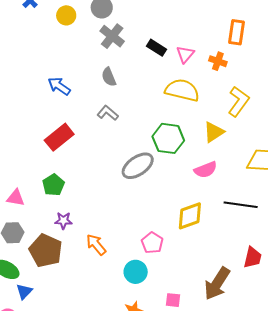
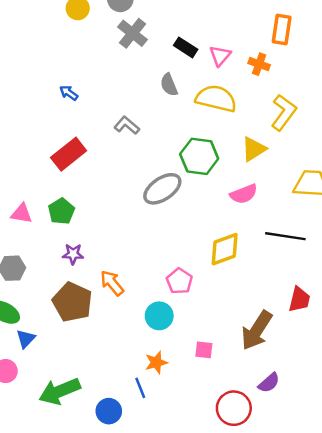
gray semicircle: (109, 77) -> (169, 85), moved
blue arrow: (59, 86) -> (69, 93), size x0.7
pink triangle: (16, 198) -> (22, 214), moved
brown pentagon: (46, 251) -> (72, 302), moved

